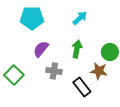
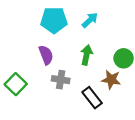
cyan pentagon: (32, 18) -> (54, 20), moved
purple semicircle: (41, 49) -> (46, 55), turned 120

